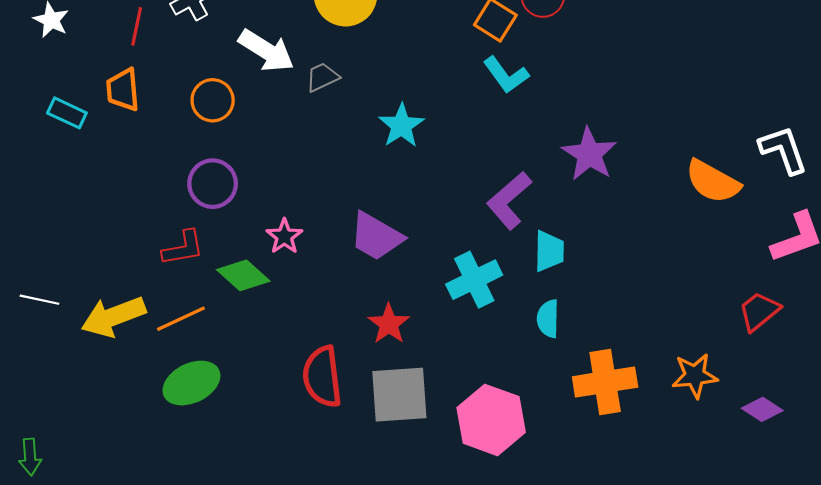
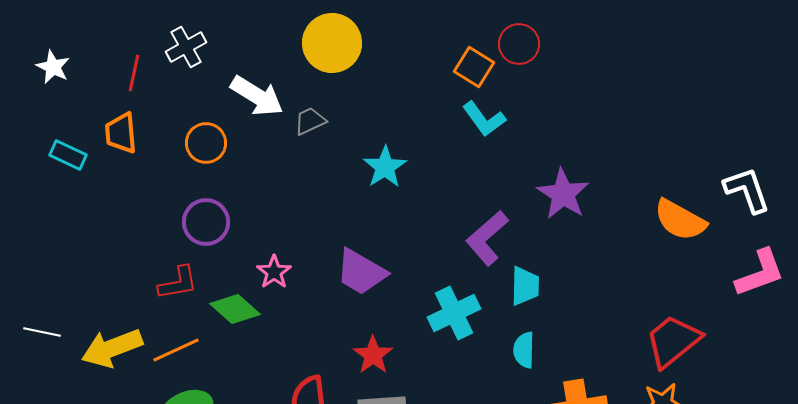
red trapezoid: (759, 311) -> (673, 341), moved, size x1.4

